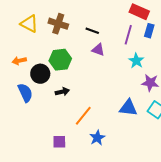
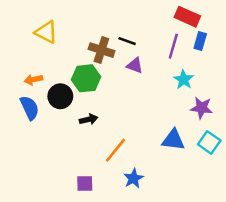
brown cross: (58, 24) -> (101, 50), moved
blue semicircle: (25, 93) -> (30, 108), moved

